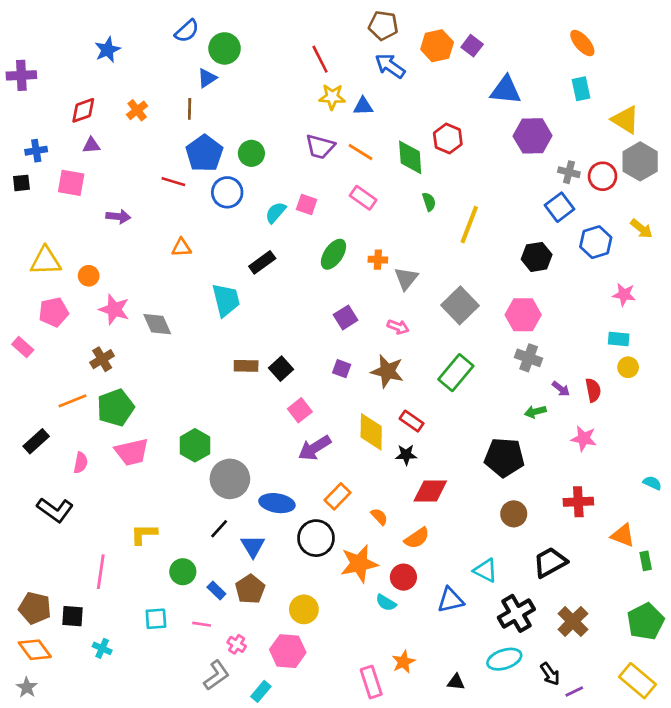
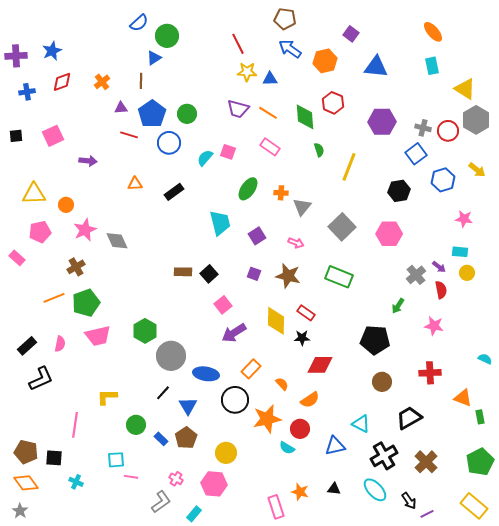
orange hexagon: (437, 46) -> (325, 61), moved
blue star: (107, 50) -> (52, 51), moved
purple hexagon: (533, 136) -> (382, 122), moved
purple triangle: (91, 145) -> (121, 108), moved
blue cross: (36, 151) -> (27, 92), moved
pink square: (71, 183) -> (53, 136), turned -35
black rectangle: (262, 262) -> (174, 192), moved
cyan trapezoid: (226, 300) -> (220, 223), moved
pink star: (114, 309) -> (85, 230), turned 30
gray cross: (529, 358) -> (416, 275), moved, turned 30
green rectangle: (456, 373) -> (339, 277), turned 72
purple arrow: (561, 389) -> (439, 267), moved
green arrow: (535, 412) -> (398, 306), turned -42
black rectangle: (36, 441) -> (27, 346), moved
black L-shape: (55, 510) -> (41, 379), turned -60
pink line: (202, 624) -> (131, 477), moved
cyan ellipse: (504, 659) -> (375, 490), turned 65
orange star: (403, 662) -> (300, 492), turned -30
black triangle: (456, 682) -> (334, 489), moved

